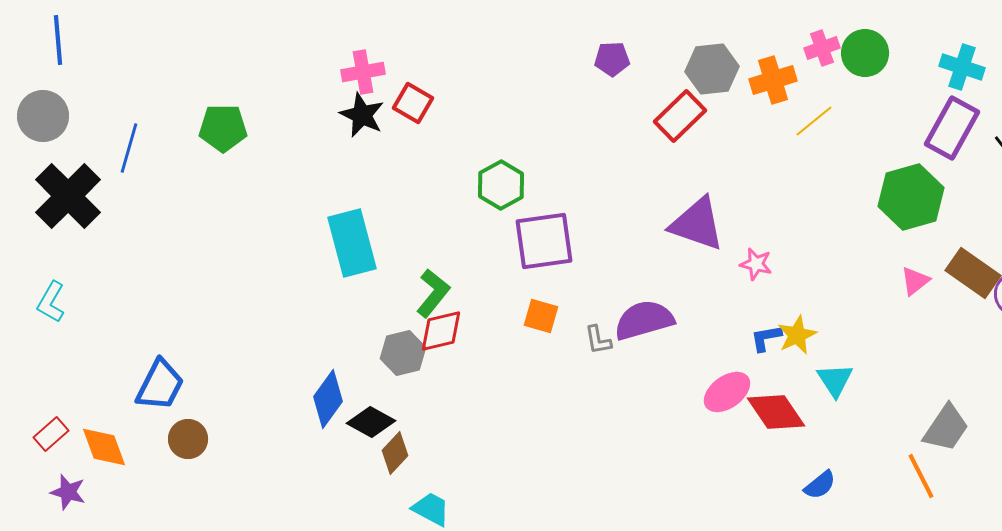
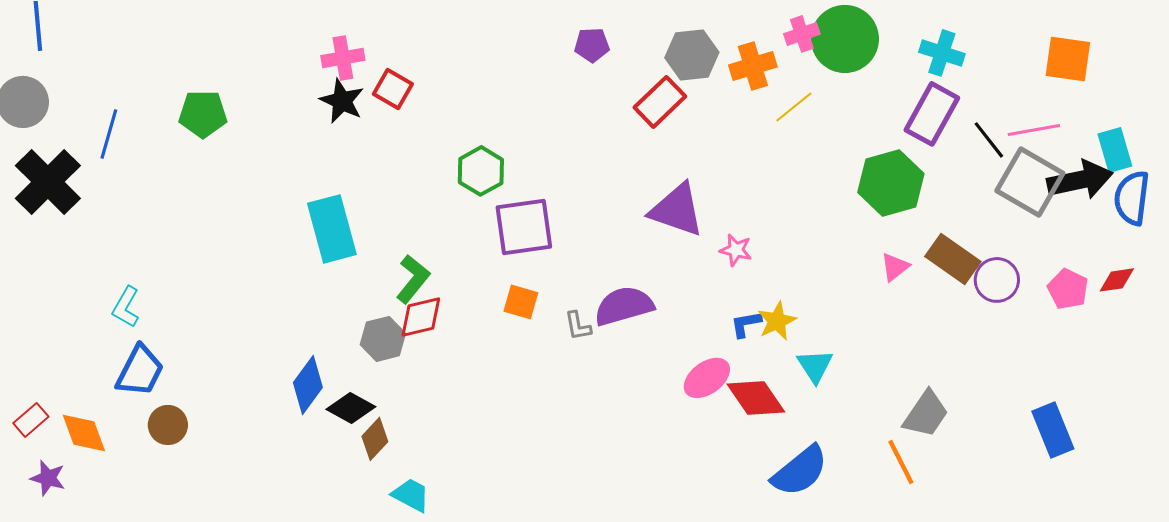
green circle: (865, 53) -> (845, 39), size x1.4
cyan L-shape: (51, 302) -> (126, 307), moved
blue semicircle: (820, 485) -> (800, 471), size x1.8

